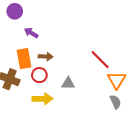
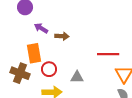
brown arrow: (46, 57) -> (62, 36), moved
red line: (100, 60) -> (108, 54), turned -45

